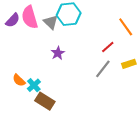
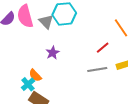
gray line: (103, 69) -> (97, 69), turned 42
orange semicircle: (19, 80) -> (35, 75), moved

